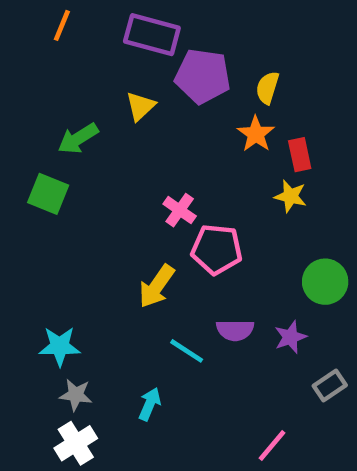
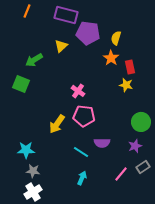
pink pentagon: (217, 249) -> (84, 116), moved
yellow arrow: (157, 286) -> (57, 124), moved
purple star: (290, 337) -> (135, 146), moved
cyan arrow: (150, 404) -> (82, 178), moved
pink line: (272, 446) -> (121, 174), moved

